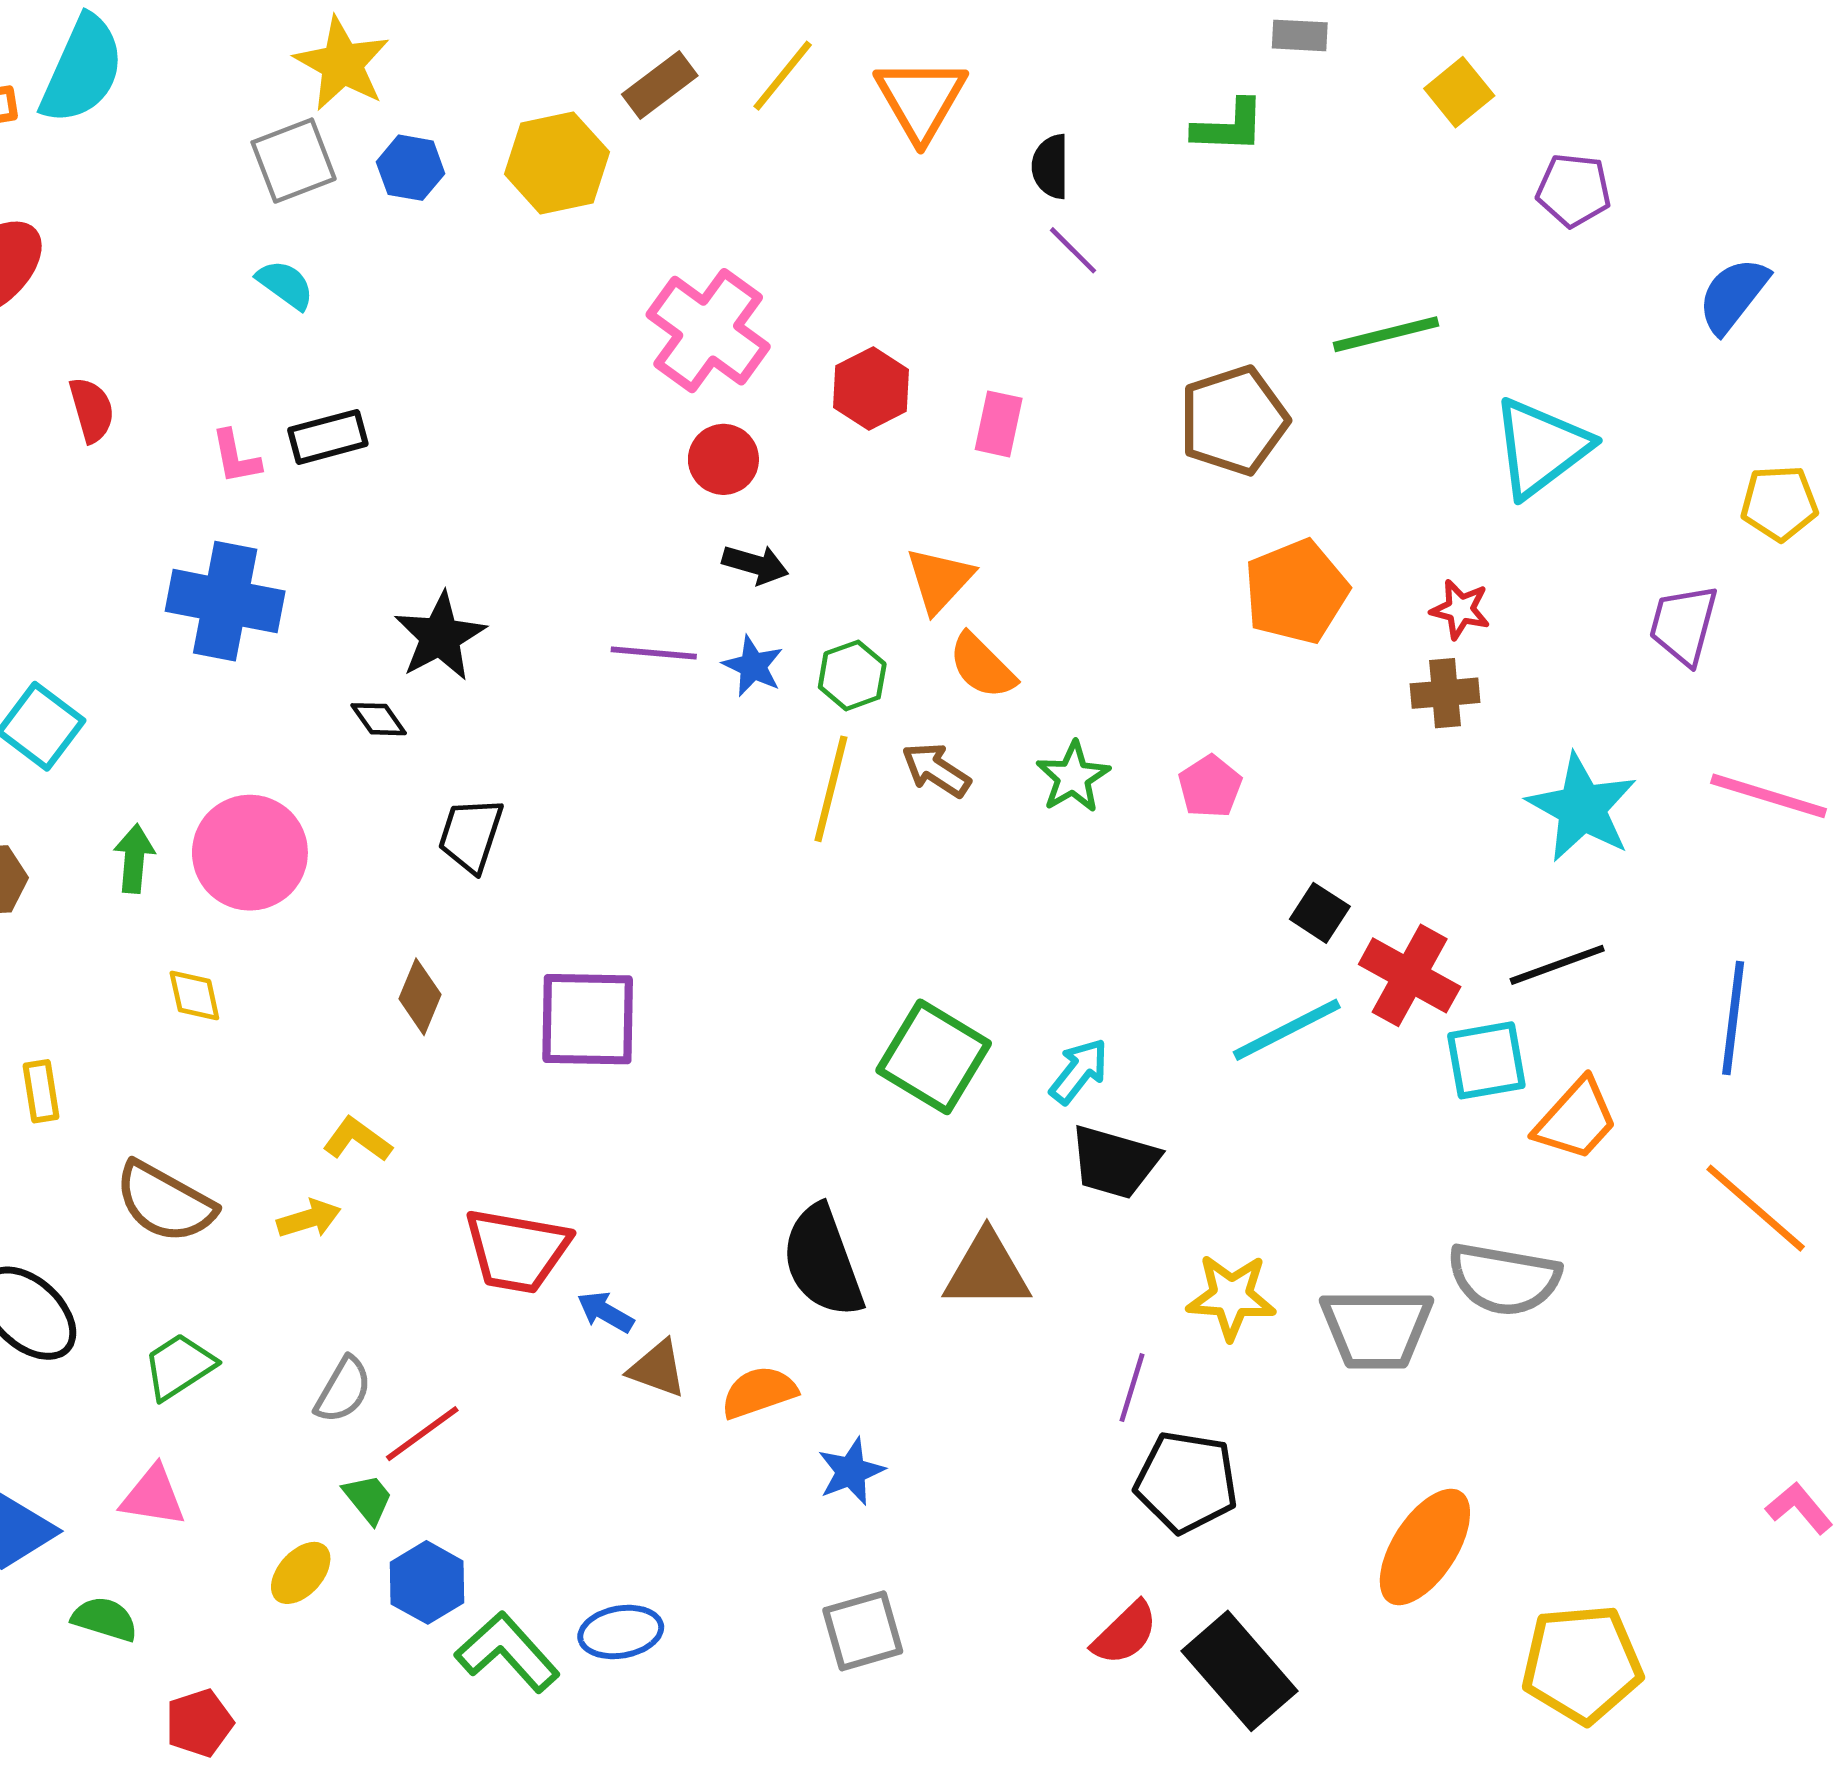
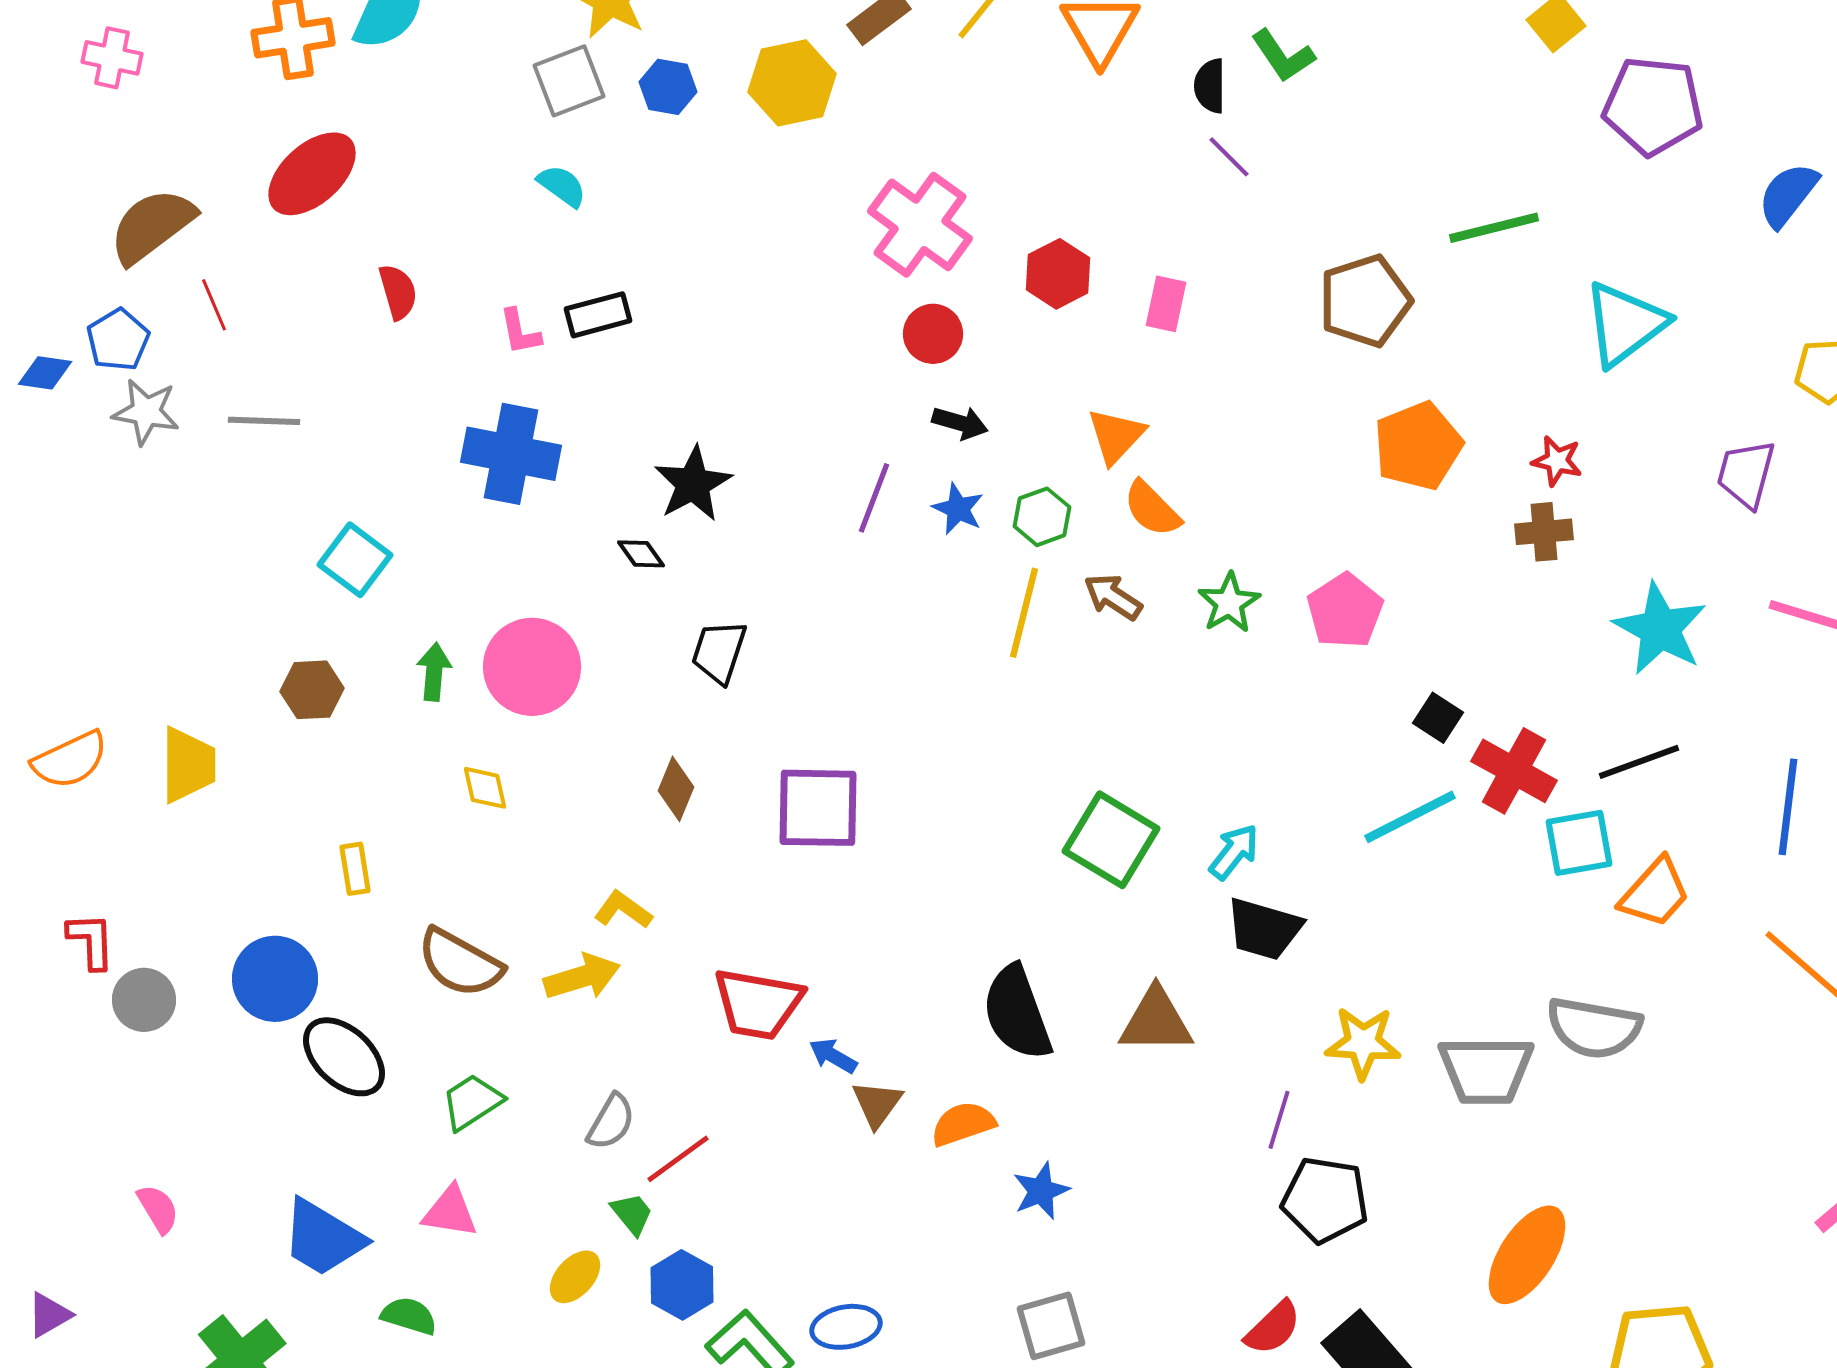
green L-shape: (1229, 126) -> (1283, 56), moved, turned 54
purple pentagon: (1574, 190) -> (1653, 106), size x1.6
purple line: (654, 653) -> (874, 498), turned -74
pink pentagon: (1210, 786) -> (1345, 611), size x1.4
yellow arrow: (309, 1219) -> (582, 977), size x1.4
brown triangle: (657, 1369) -> (877, 1104), turned 46

